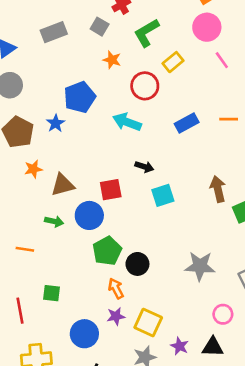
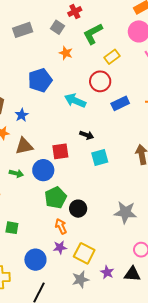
red circle: (145, 86) -> (100, 81), moved
blue star: (56, 123) -> (22, 115), moved

